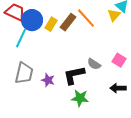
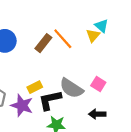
yellow rectangle: (51, 24) -> (35, 87), moved, turned 32
gray semicircle: (94, 64) -> (71, 88), size x1.6
purple star: (48, 80) -> (22, 105), size x1.5

